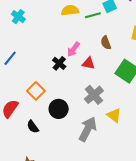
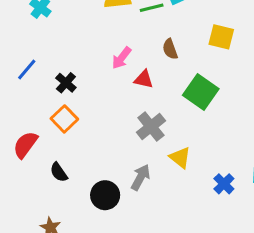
black cross: (59, 63) -> (66, 83), moved
black circle: (59, 109) -> (105, 195), moved
gray arrow: (88, 129) -> (141, 177), size x0.7

